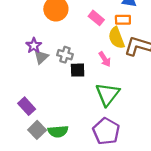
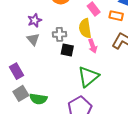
yellow semicircle: (116, 38) -> (85, 28), moved
gray cross: (65, 55) -> (60, 34), turned -32
gray triangle: (41, 57) -> (33, 39), moved, turned -40

